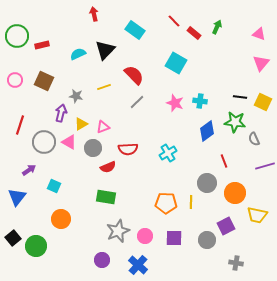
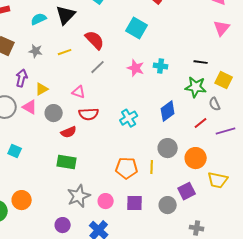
gray star: (76, 96) -> (36, 51), moved
yellow square: (263, 102) -> (224, 80), moved
pink triangle: (103, 127) -> (79, 92), moved, turned 40
blue diamond: (207, 131) -> (168, 111), moved
red line: (224, 161) -> (201, 123), moved, turned 72
orange circle: (61, 219) -> (22, 200), moved

